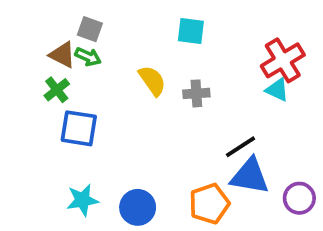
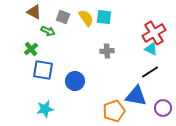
gray square: (90, 29) -> (63, 17), moved
brown triangle: (62, 55) -> (34, 12), moved
yellow semicircle: (152, 81) -> (86, 18), moved
black line: (241, 147) -> (150, 72), moved
blue circle: (138, 207) -> (75, 81), moved

